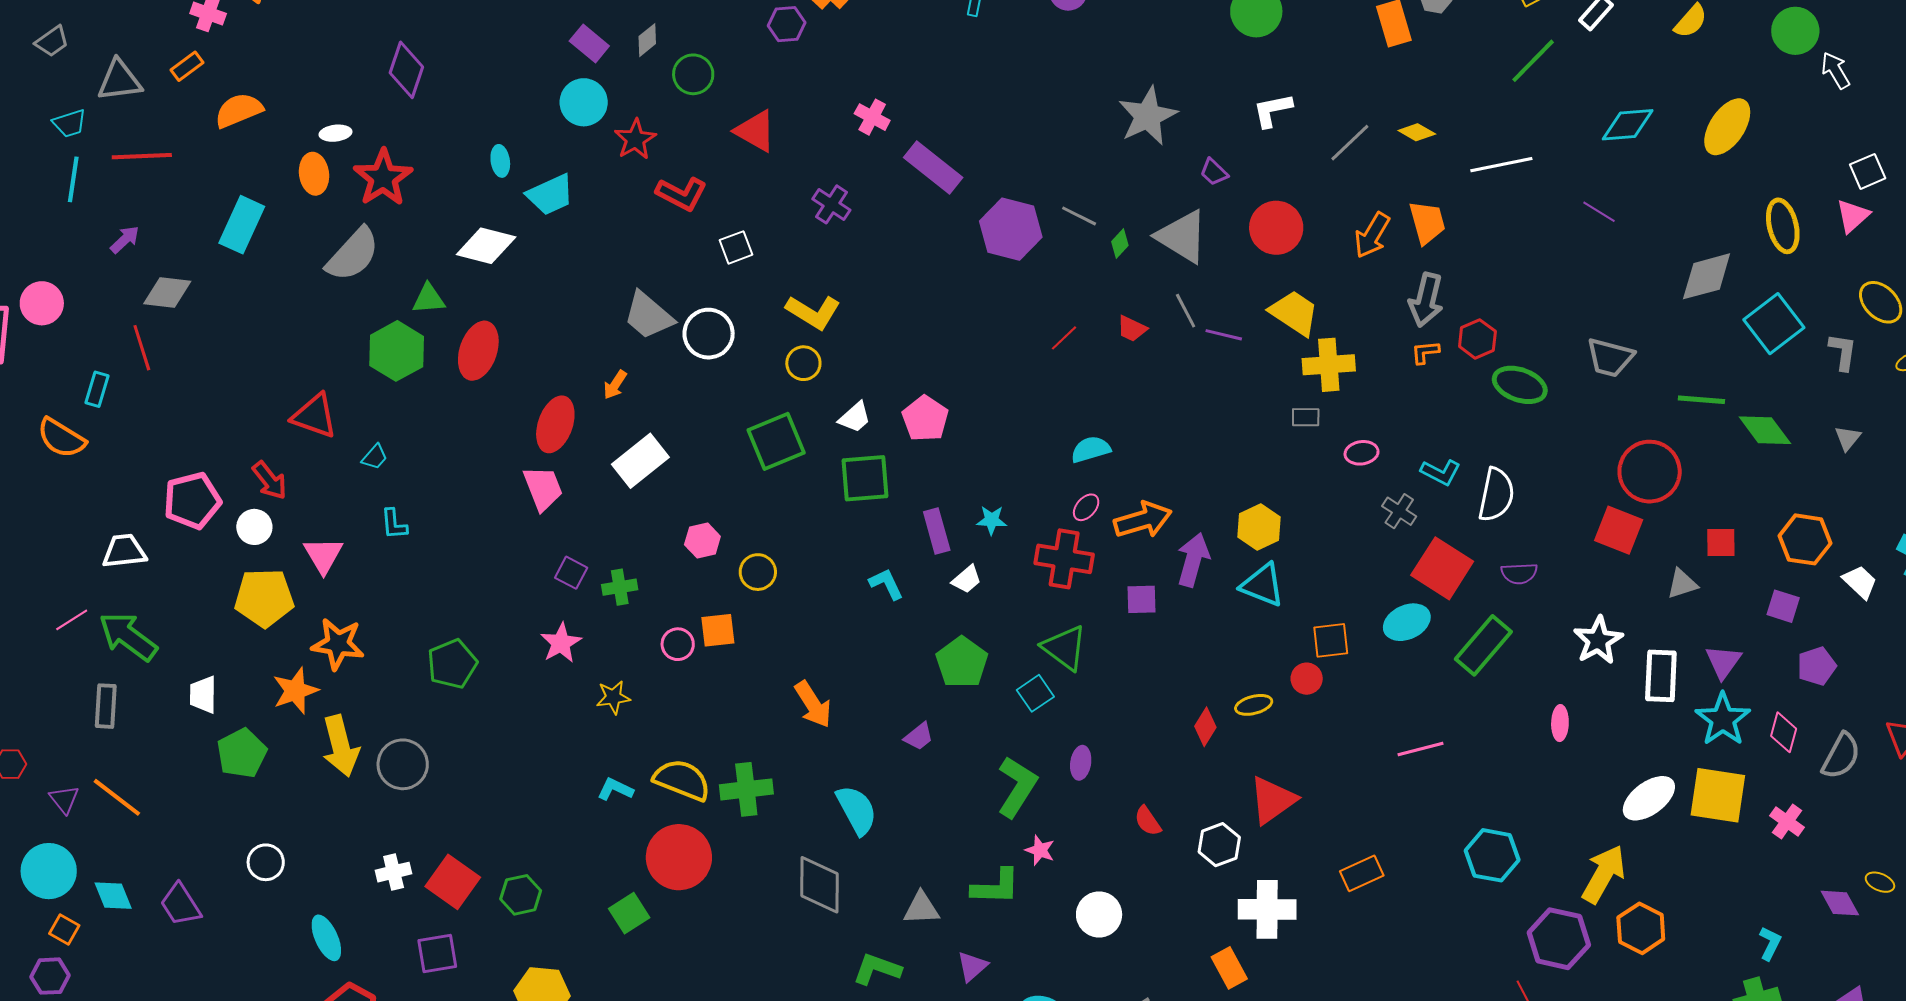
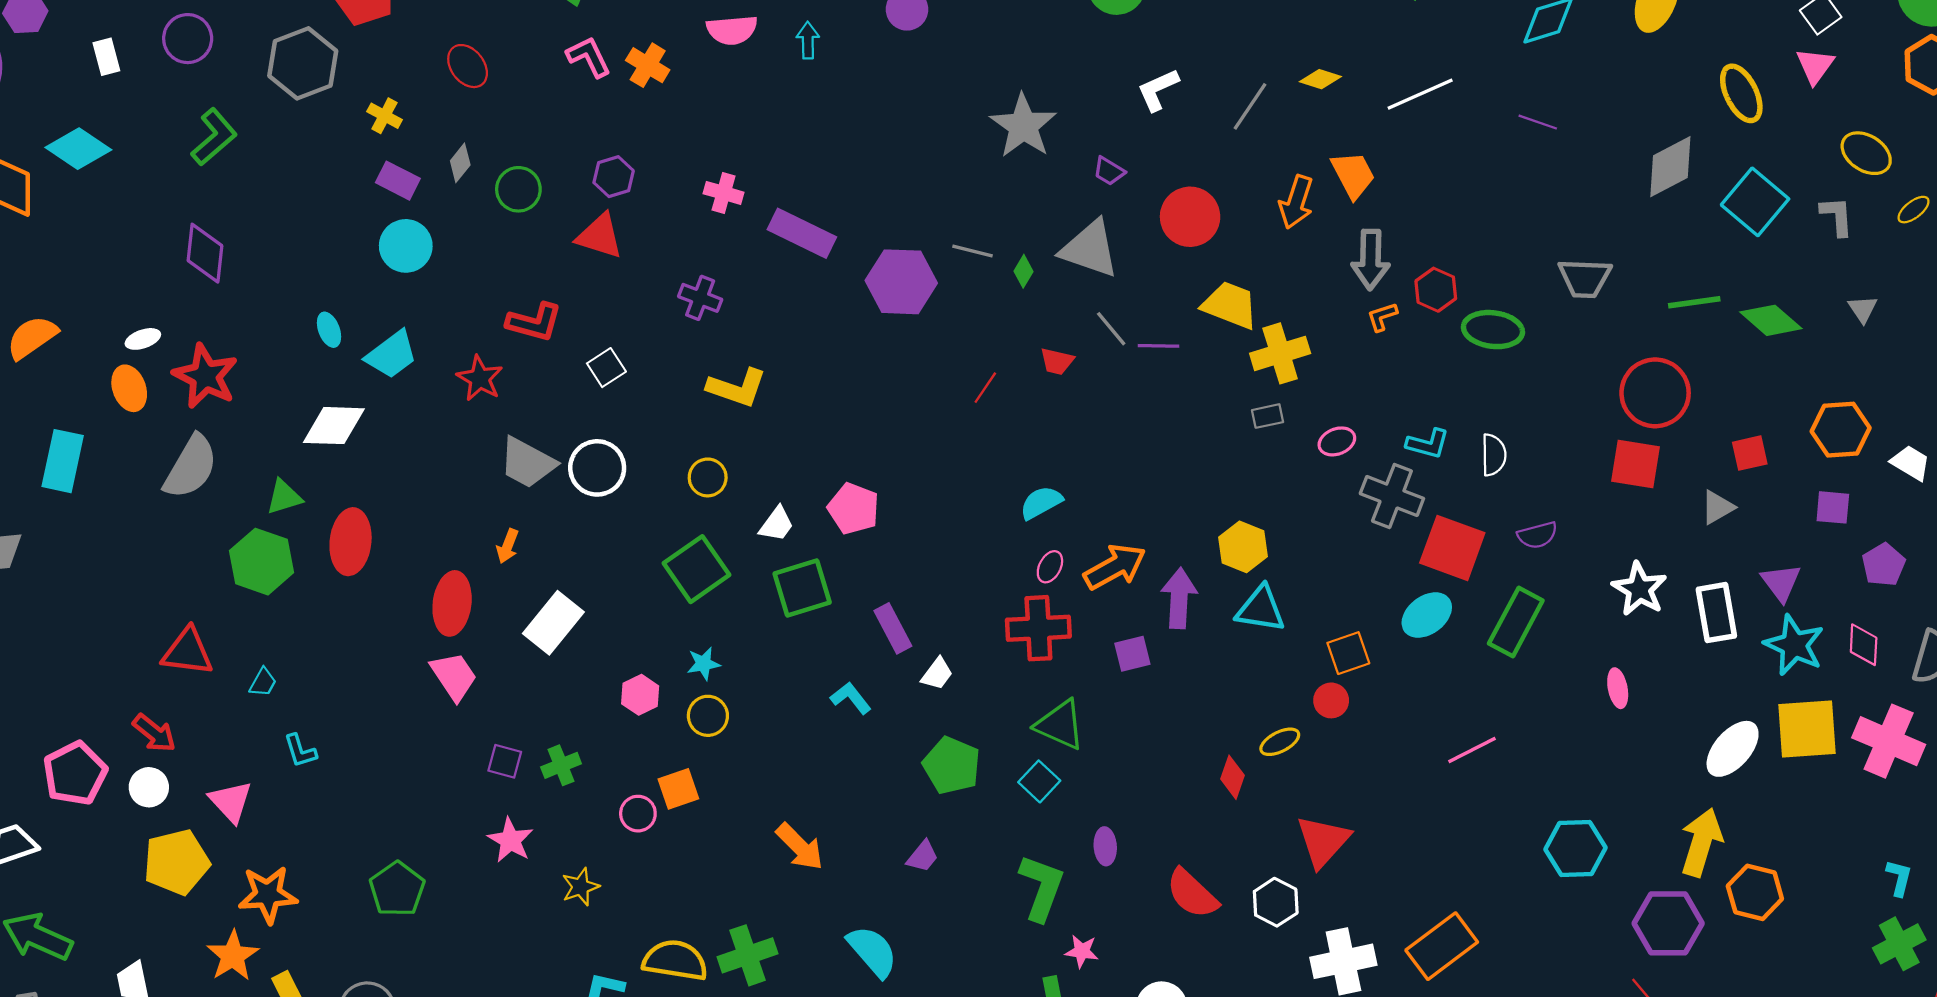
purple hexagon: (787, 24) -> (614, 177), moved
red star: (635, 139) -> (480, 378), moved
yellow L-shape: (813, 312) -> (737, 388), moved
white semicircle: (1496, 495) -> (1494, 455), size x0.7
gray cross: (1399, 511) -> (1392, 496), size x1.6
cyan star: (992, 520) -> (703, 664), moved
red semicircle: (1148, 821) -> (1192, 894), size x1.6
pink cross: (1787, 822) -> (1889, 741), size x1.8
orange rectangle: (1362, 873) -> (1442, 946), moved, size x1.5

